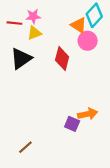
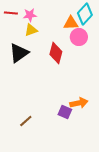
red line: (14, 23) -> (11, 13), moved
orange triangle: (79, 25) -> (71, 23), turned -35
brown line: (25, 147) -> (26, 121), moved

